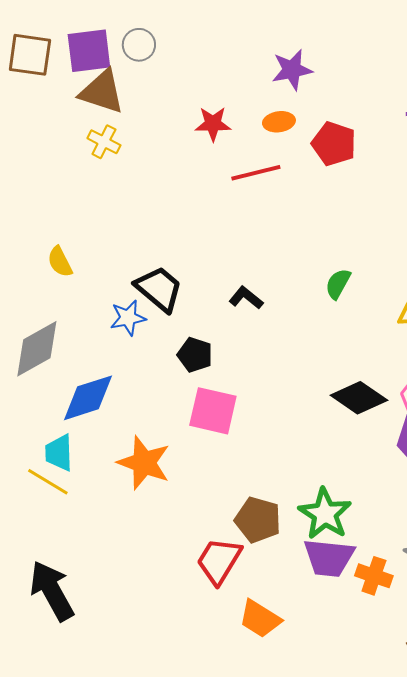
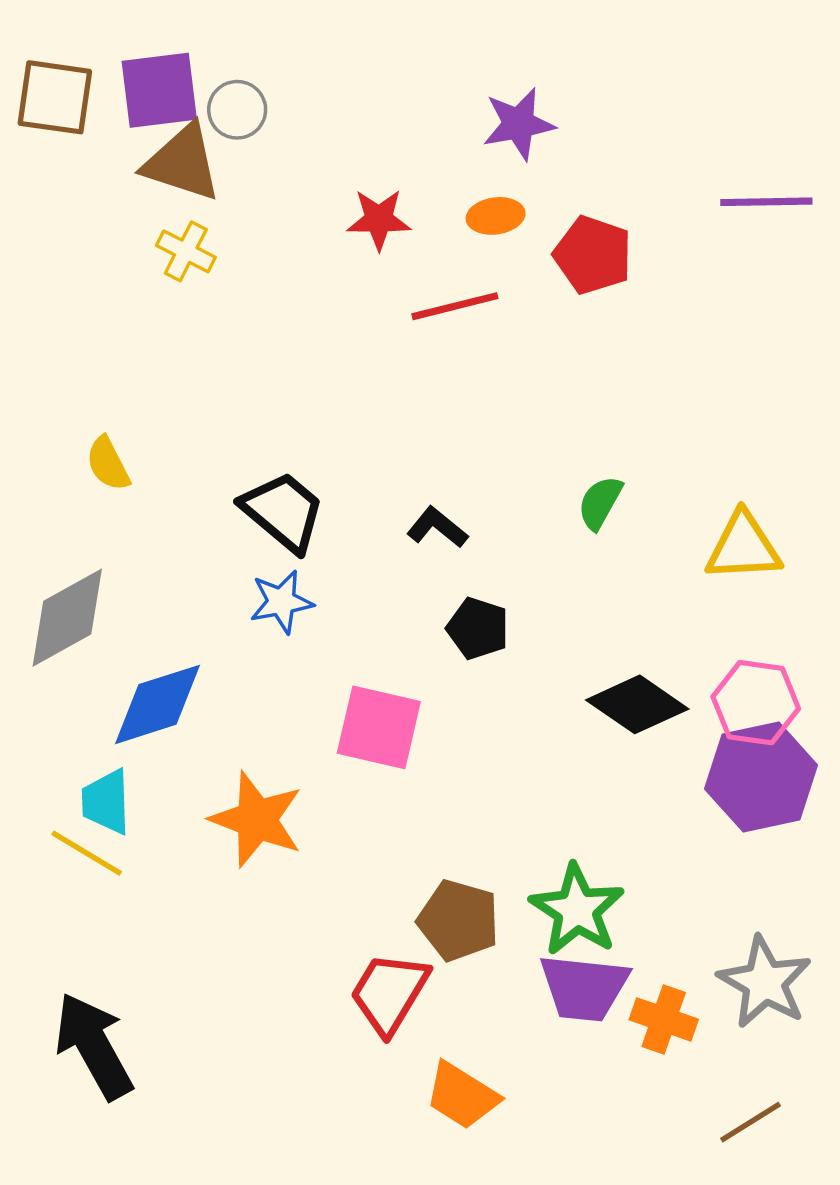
gray circle: (139, 45) -> (237, 110), moved
blue star: (128, 318) -> (281, 602), moved
black pentagon: (195, 355) -> (478, 628), moved

